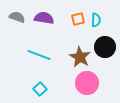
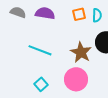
pink circle: (87, 83) -> (76, 79), moved

